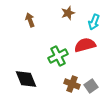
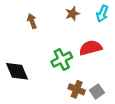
cyan arrow: (94, 22) -> (102, 14), moved
black diamond: (26, 79) -> (17, 71), moved

